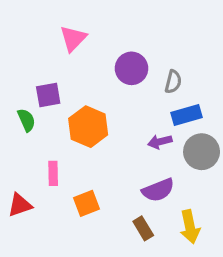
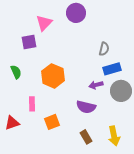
purple circle: (132, 68) -> (76, 13), moved
purple square: (48, 95) -> (29, 42), moved
purple semicircle: (158, 190) -> (86, 107), moved, turned 36

